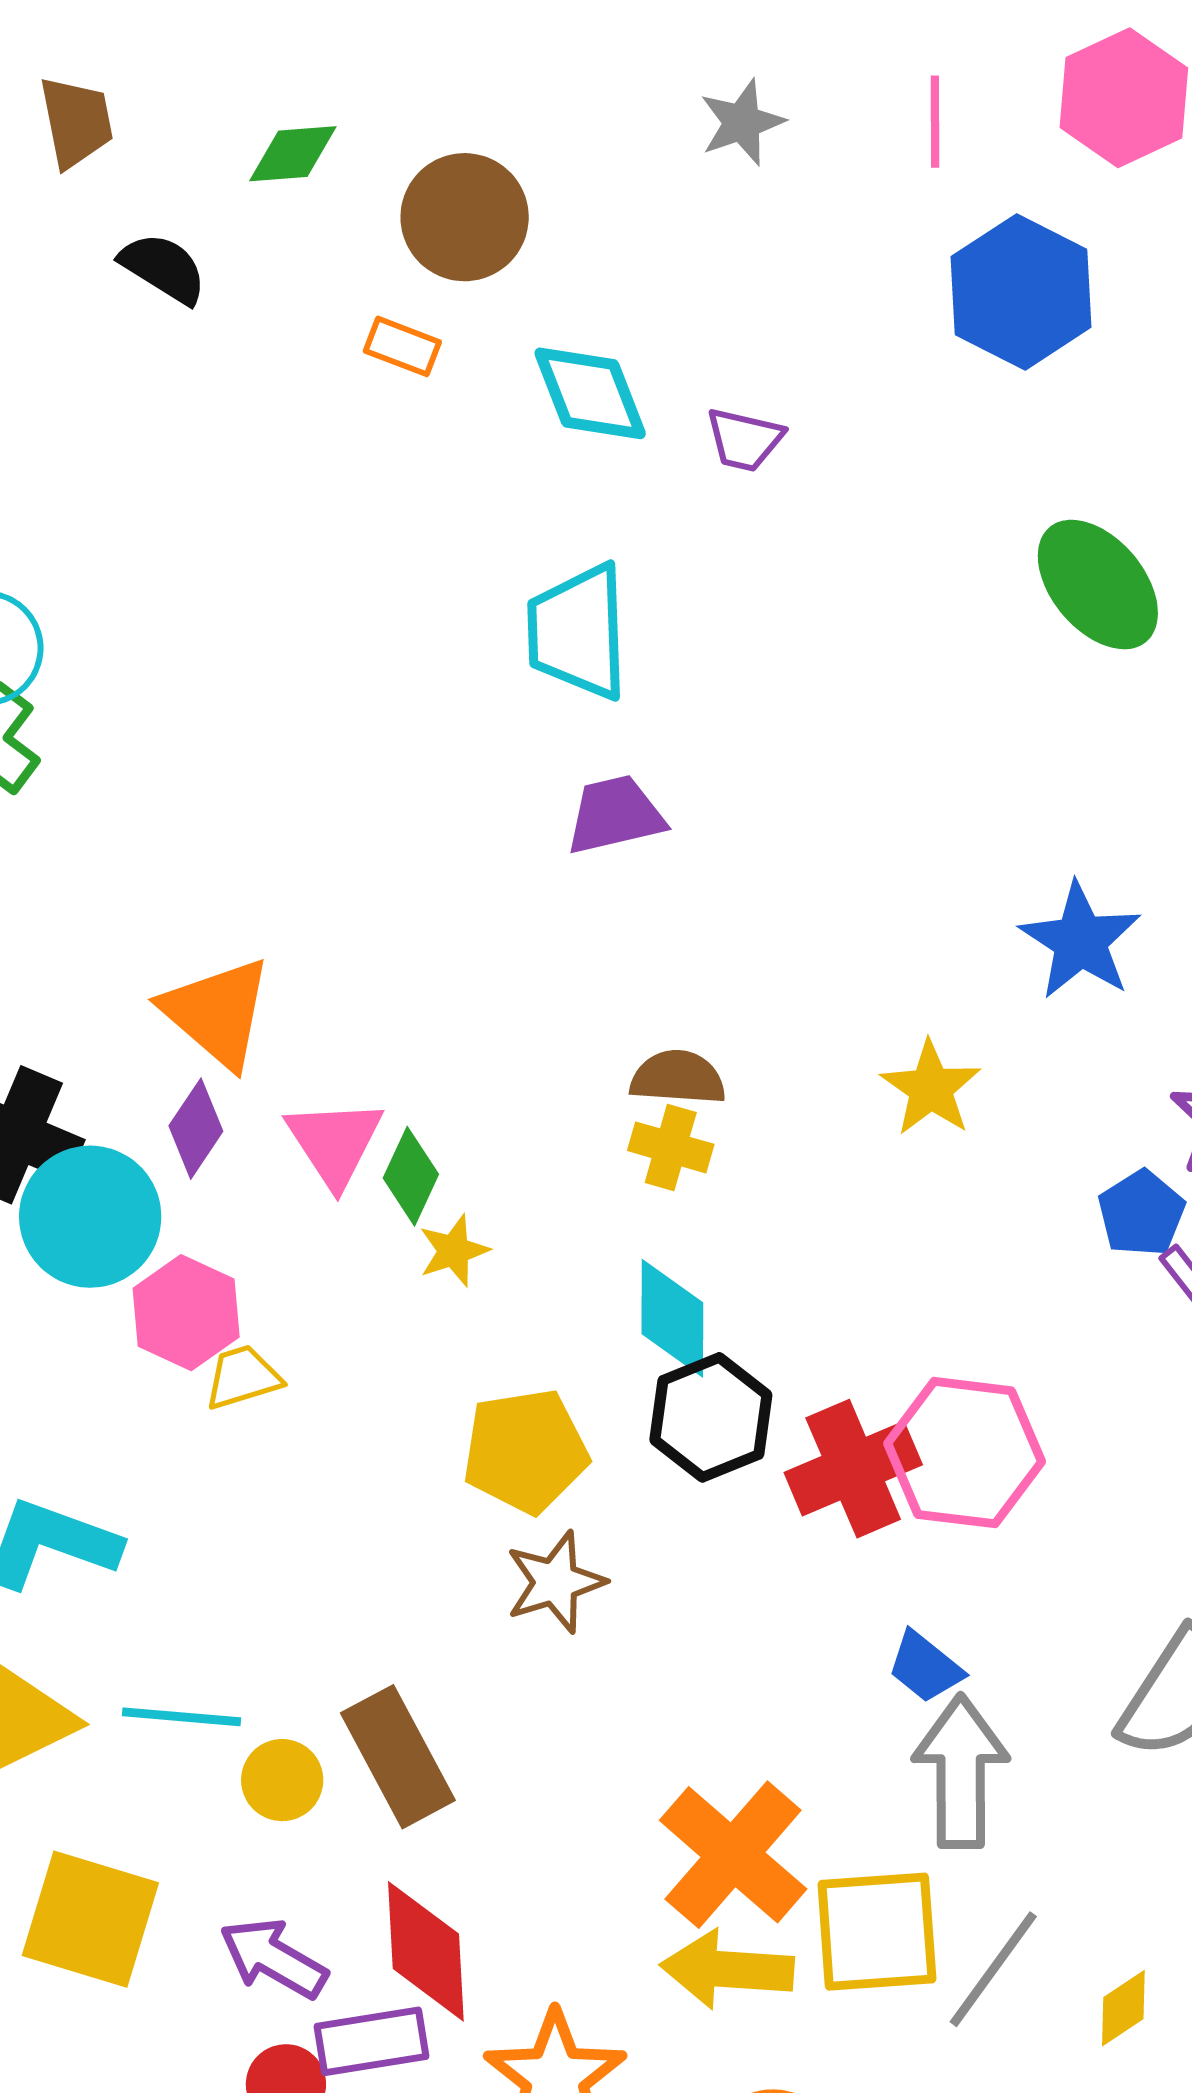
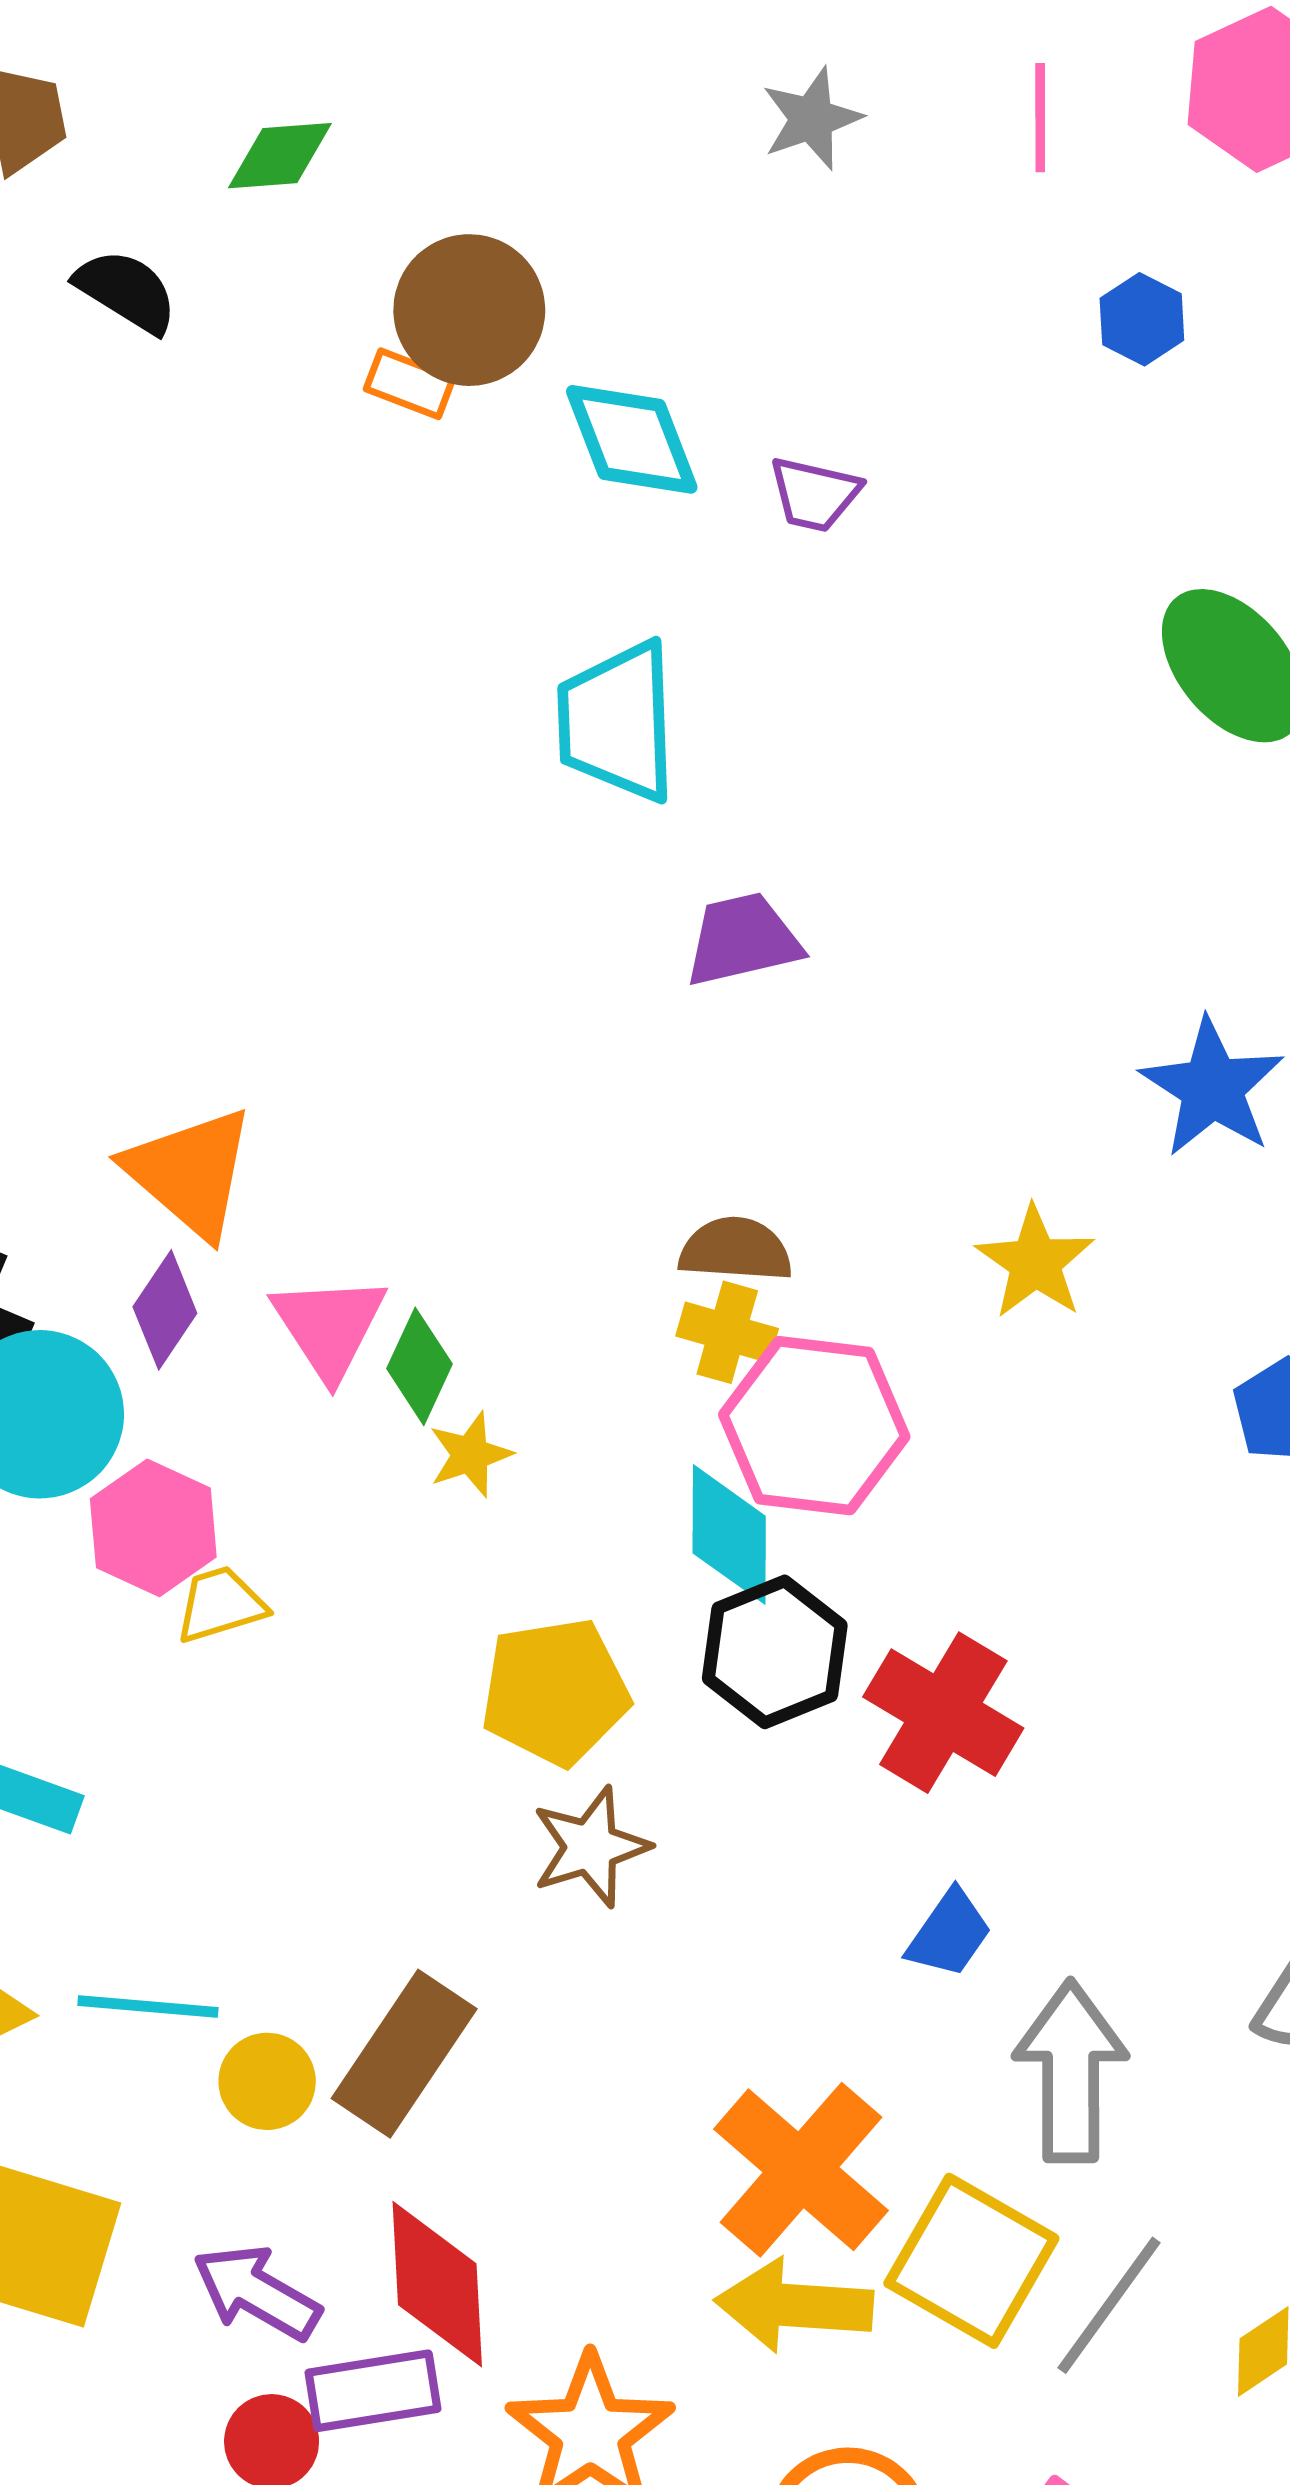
brown circle: (465, 217) -> (469, 310), moved
blue hexagon: (1021, 292) -> (1142, 319), size x0.5
purple trapezoid: (615, 815) -> (743, 940), moved
pink hexagon: (965, 1453) -> (814, 1426), moved
red cross: (853, 1469) -> (943, 1713), turned -36
blue trapezoid: (925, 1667) -> (949, 1934), moved, turned -94
brown rectangle: (398, 1757) -> (404, 2054), turned 62
yellow square: (877, 1932) -> (971, 2261), turned 34

